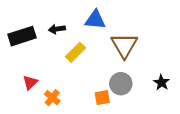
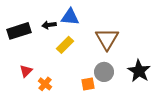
blue triangle: (95, 20) -> (70, 17), moved
black star: (161, 83) -> (139, 71), size x1.6

